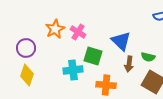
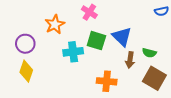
pink cross: (78, 32) -> (89, 12), moved
green square: (93, 56) -> (96, 41), moved
cyan cross: (73, 70) -> (73, 52), moved

